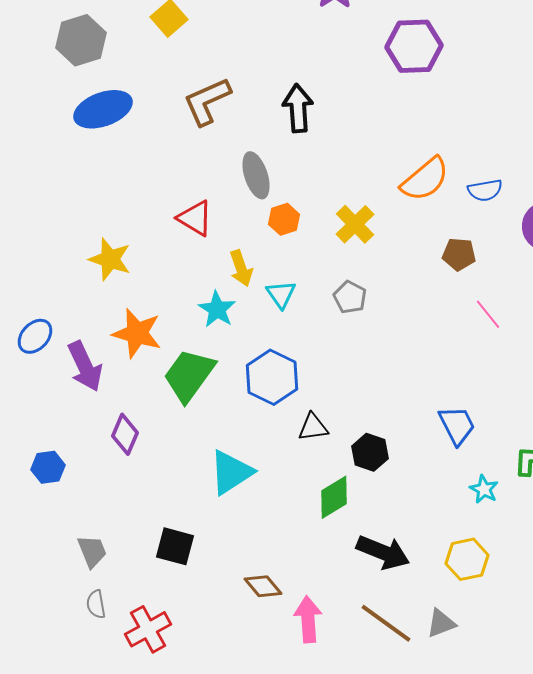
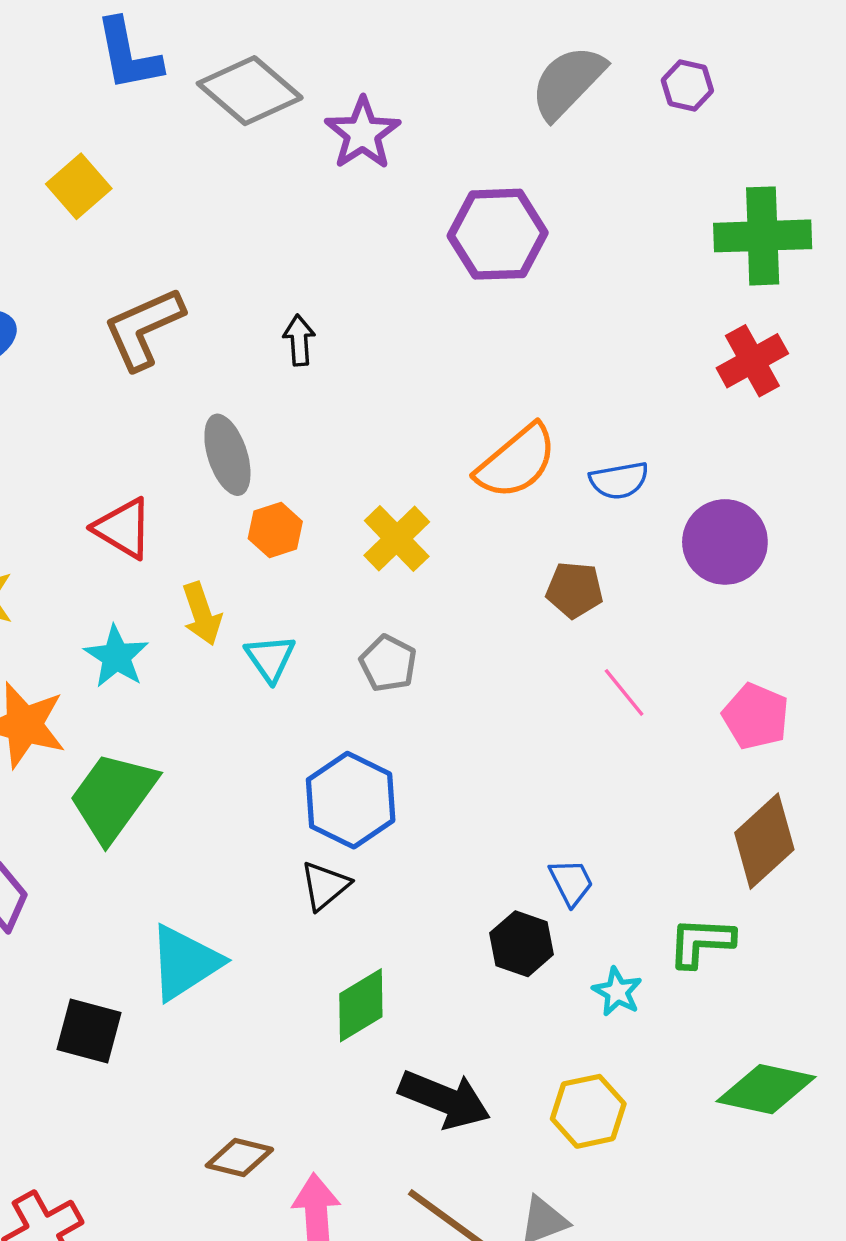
black arrow: (298, 108) -> (299, 340), size x0.6
cyan star: (217, 309) -> (116, 657), moved
blue hexagon: (272, 377) -> (351, 800), moved
blue trapezoid: (457, 425) -> (571, 882), size x0.7
black triangle: (313, 427) -> (325, 886), turned -32
black hexagon: (370, 452) -> (522, 944), moved
black square: (175, 546) -> (89, 1031), moved
brown diamond: (263, 586) -> (239, 1157), turned -36

